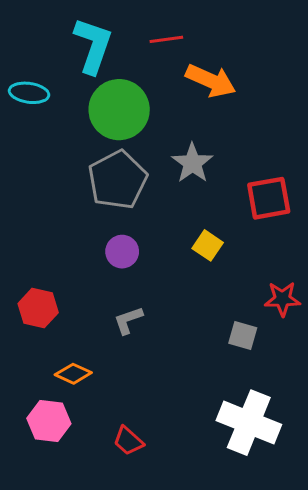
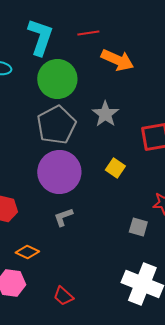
purple circle: (122, 252) -> (59, 172), size x2.0

